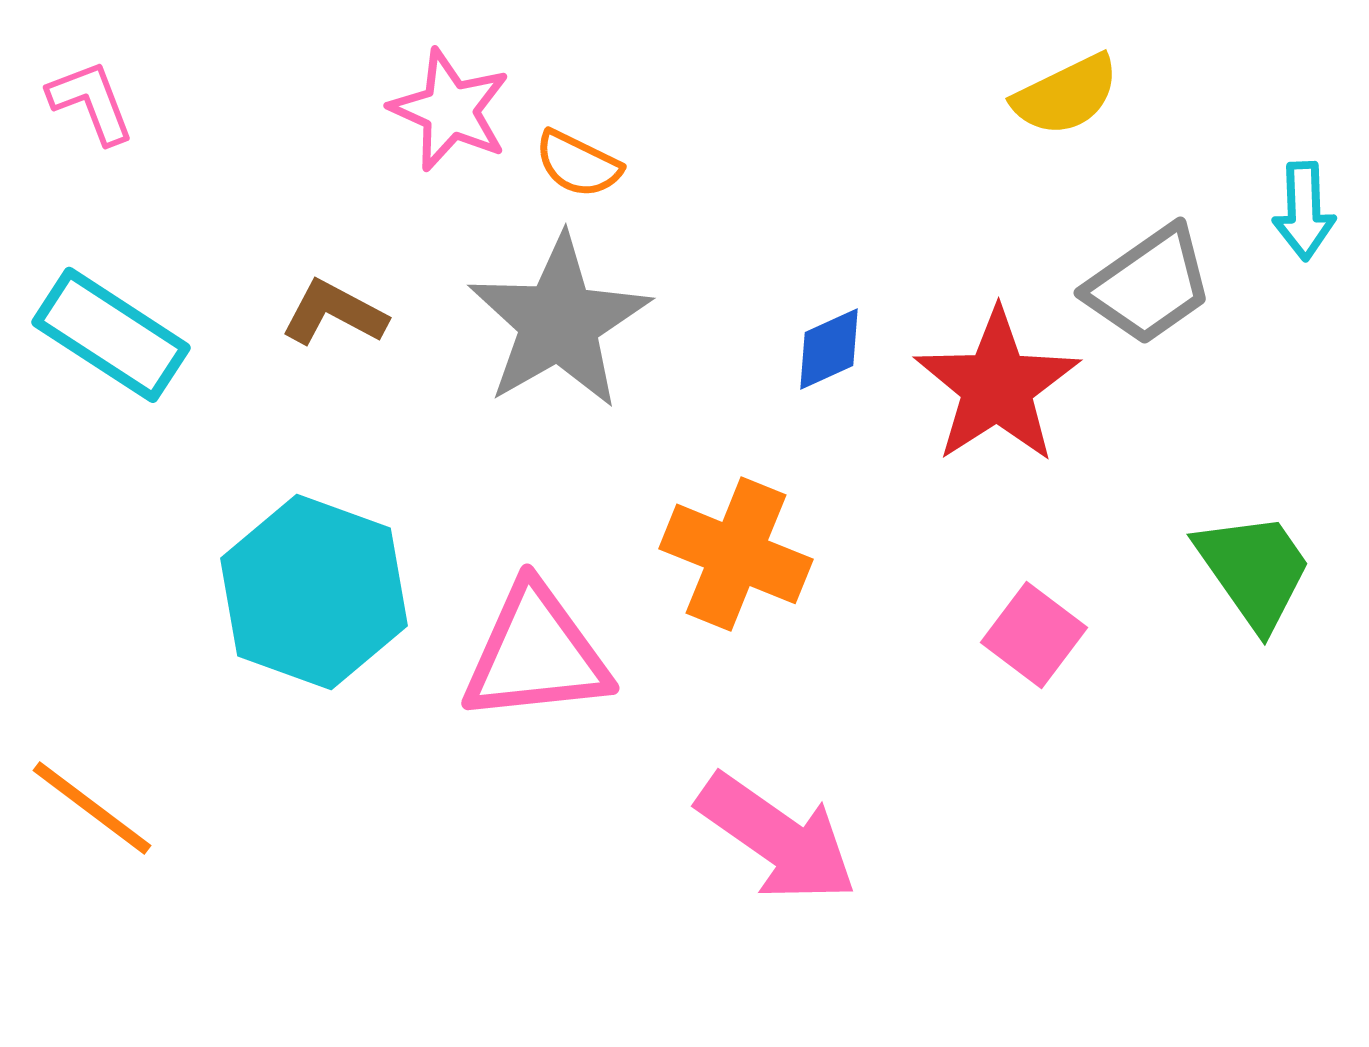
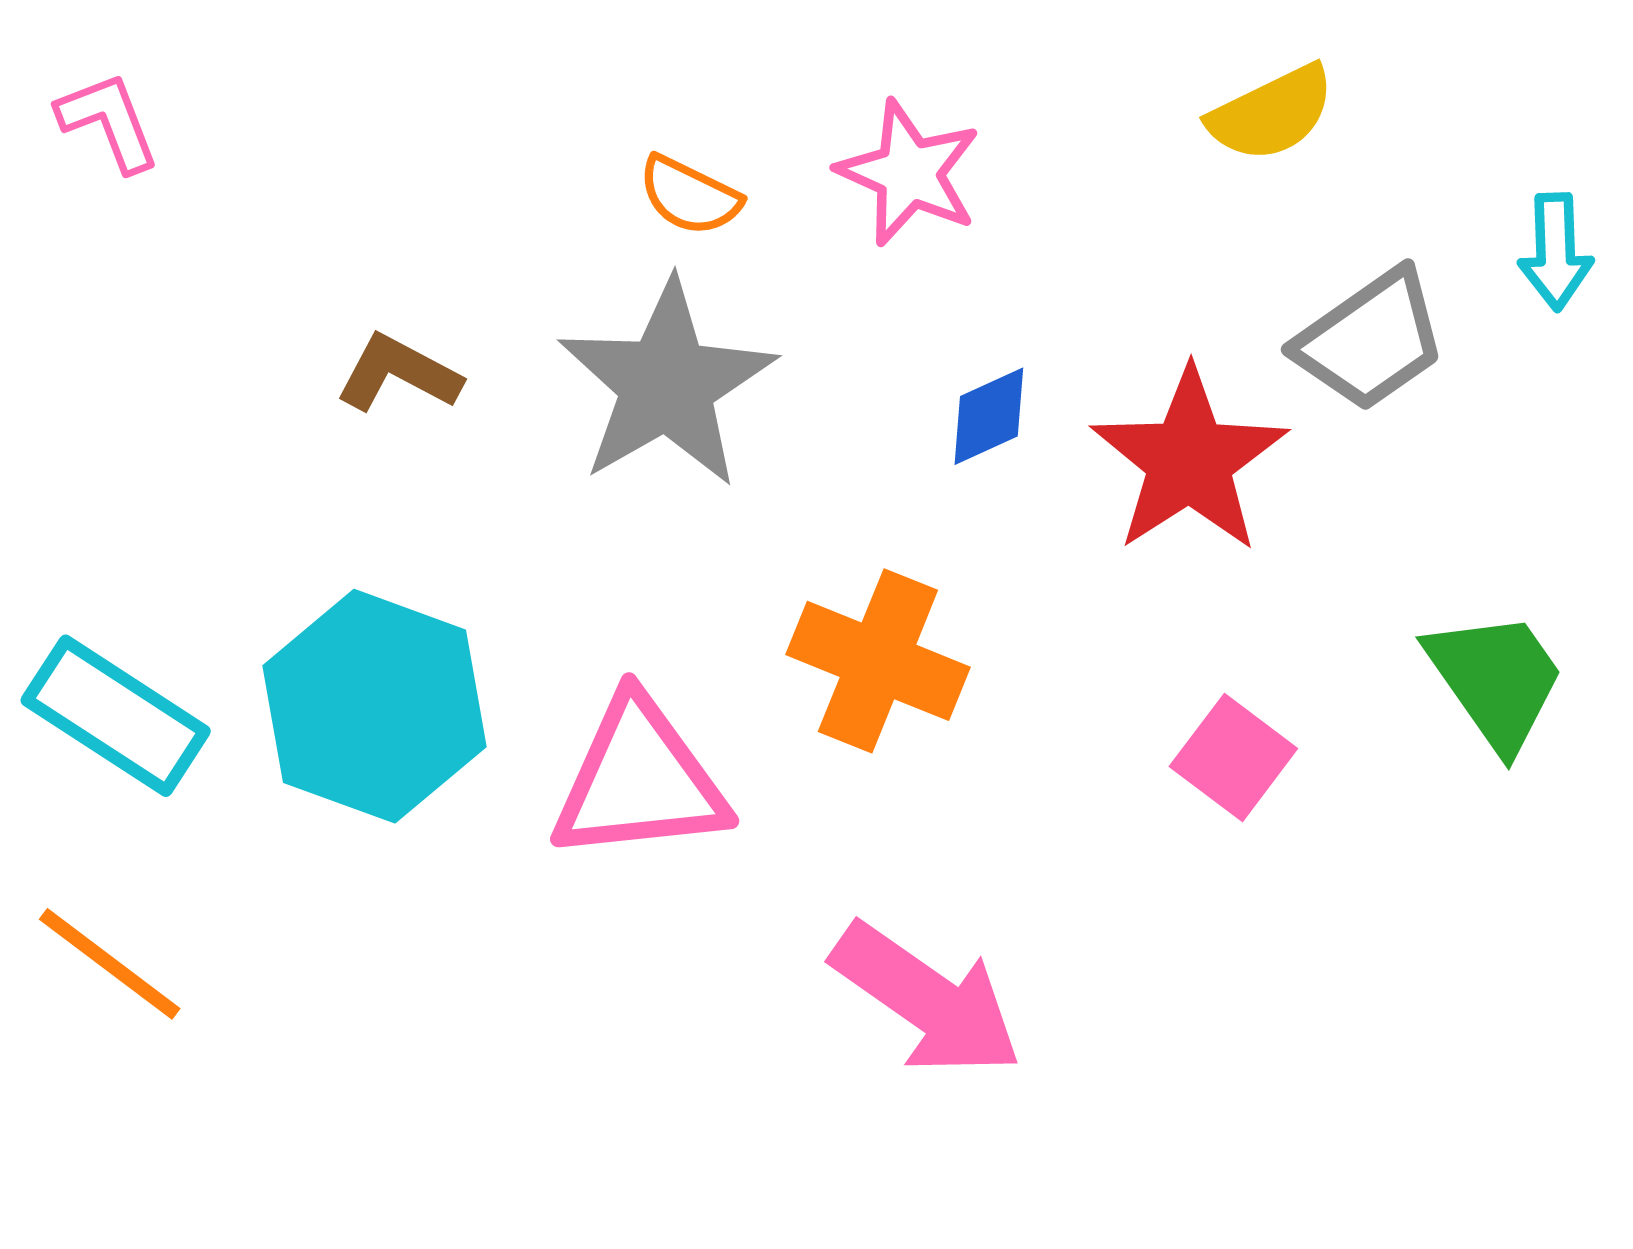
pink star: (450, 110) -> (909, 173), moved
cyan rectangle: (111, 335) -> (116, 716), moved

